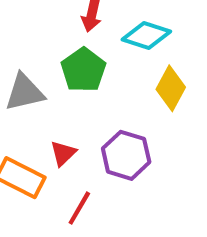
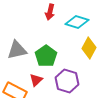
green pentagon: (83, 70) -> (46, 56), moved

